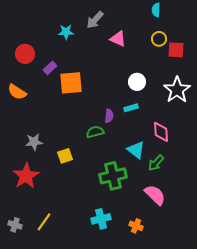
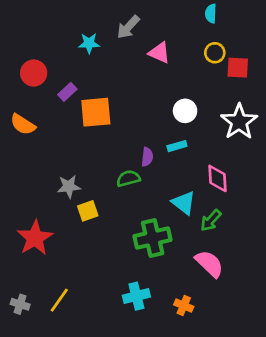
gray star: (34, 142) -> (69, 187), moved

